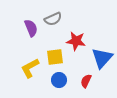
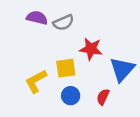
purple semicircle: (31, 28) -> (37, 18), moved, turned -54

